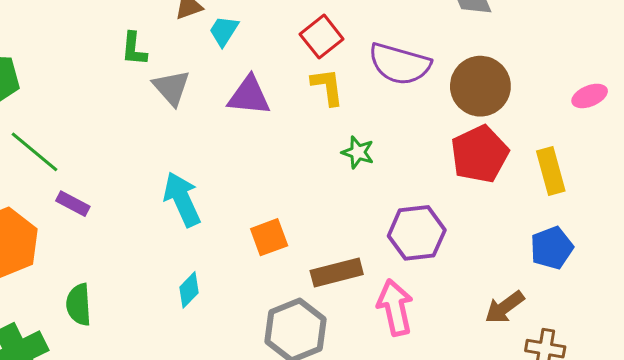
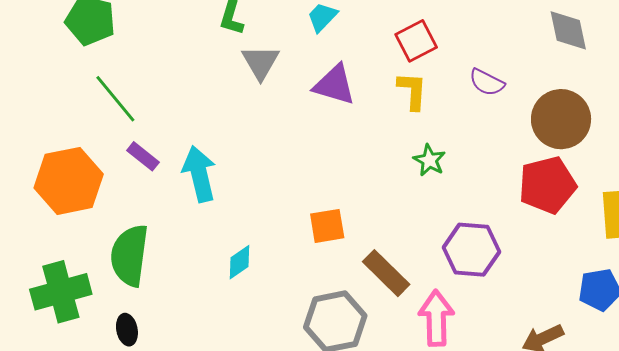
purple semicircle: (400, 64) -> (487, 82), size x0.6
cyan arrow: (182, 199) -> (199, 174), moved
brown rectangle: (337, 273) -> (386, 273), turned 48
green semicircle: (79, 305) -> (130, 255), size x1.5

